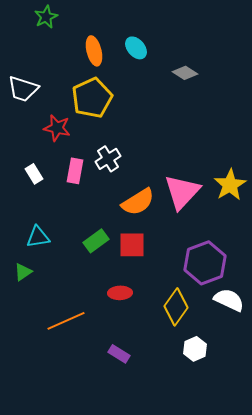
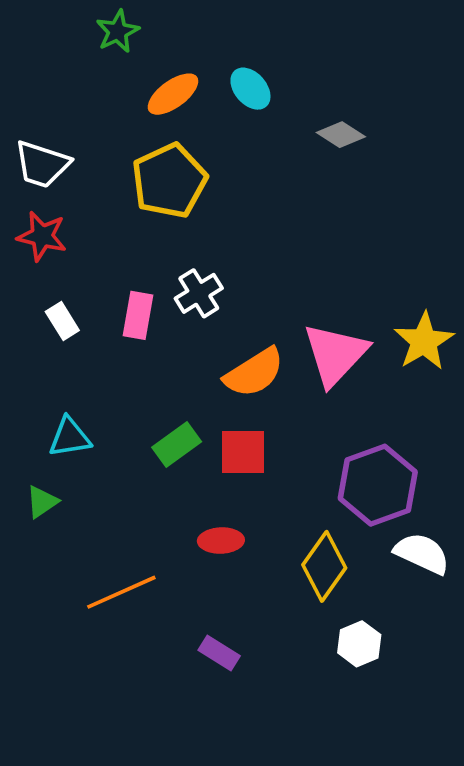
green star: (46, 17) -> (118, 31), moved
orange ellipse: (94, 51) -> (173, 94), turned 68
red star: (57, 128) -> (42, 236), moved

